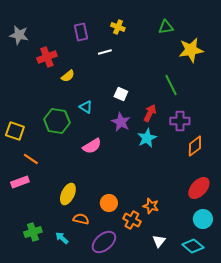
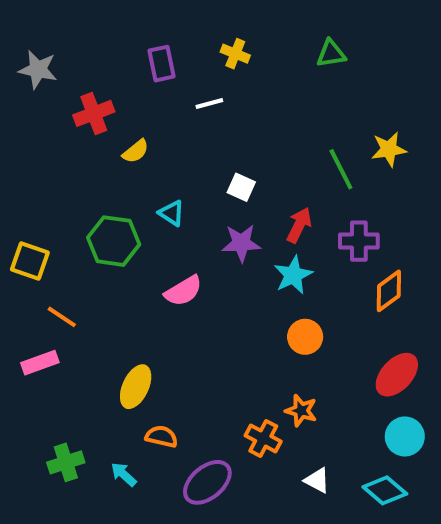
yellow star: (191, 50) -> (389, 149), moved, size x0.7
purple star: (121, 122) -> (241, 243), turned -30
orange circle: (109, 203) -> (305, 337), moved
white triangle: (159, 241) -> (317, 480), turned -40

